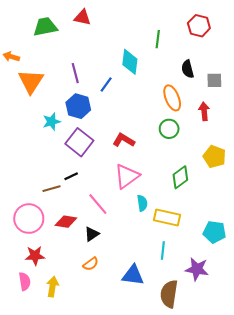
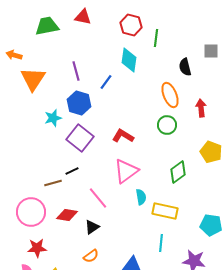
red hexagon: (199, 26) -> (131, 25), moved
gray square: (214, 80) -> (211, 51), moved

